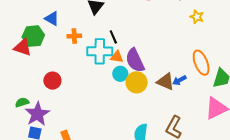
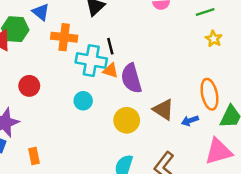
orange cross: (74, 36) -> (64, 37), size x1.5
cyan circle: (120, 74) -> (83, 101), moved
blue arrow: (180, 80) -> (190, 121), moved
yellow circle: (137, 82) -> (127, 120), moved

